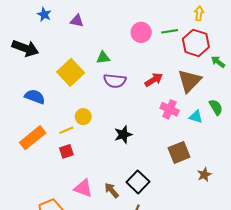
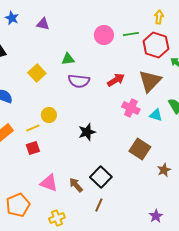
yellow square: (71, 72) -> (37, 73), size x0.7
brown square: (179, 152) -> (140, 149), turned -35

